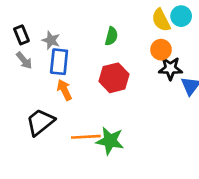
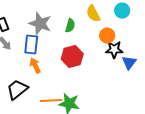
yellow semicircle: (161, 20) -> (93, 14), moved
gray star: (51, 40) -> (40, 24), moved, size x1.6

